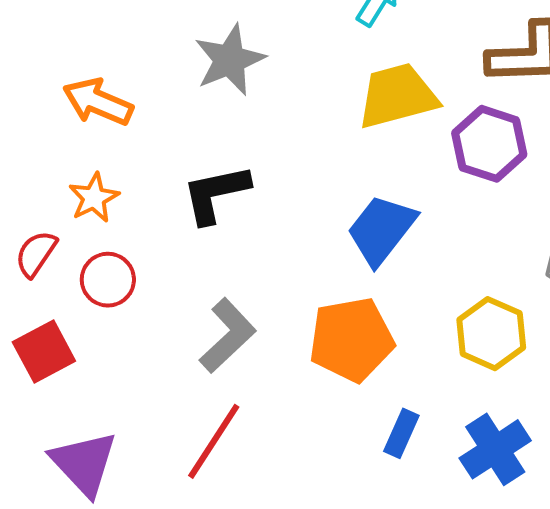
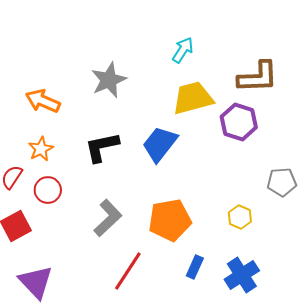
blue trapezoid: (381, 230) -> (160, 144), moved
yellow hexagon: (491, 334) -> (240, 217), size x0.7
red line: (214, 441) -> (128, 271), moved

